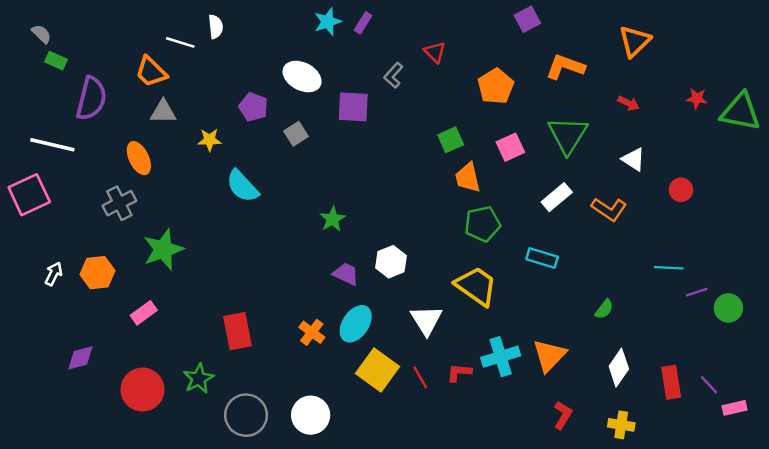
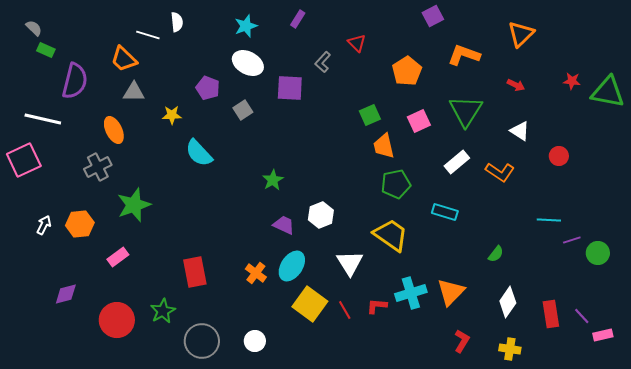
cyan star: (328, 22) -> (246, 26), moved
white circle: (311, 415) -> (255, 341), size x0.7

